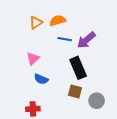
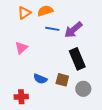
black rectangle: (78, 68) -> (77, 59), moved
blue semicircle: (41, 79) -> (40, 79), moved

